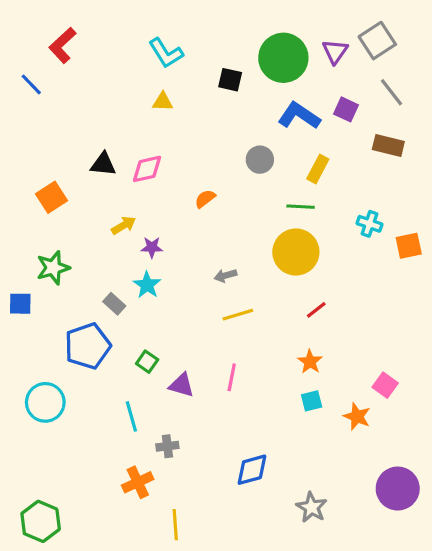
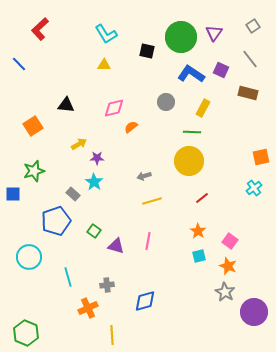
gray square: (377, 41) -> (253, 26), moved, size x0.6
blue line: (31, 84) -> (19, 64), moved
pink diamond: (147, 169) -> (114, 108), moved
cyan cross: (369, 224) -> (254, 188), moved, turned 35
pink square: (385, 385) -> (230, 241), moved
cyan line: (131, 416) -> (68, 277), moved
blue diamond: (252, 470) -> (145, 301), moved
gray star: (312, 507) -> (225, 292), moved

